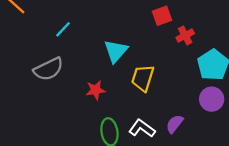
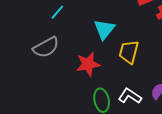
red star: (96, 90) -> (88, 64), size x1.4

